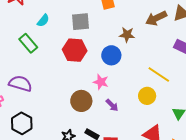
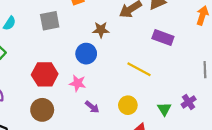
red hexagon: (75, 50) -> (45, 74), moved
yellow circle: (147, 96) -> (128, 105), moved
brown circle: (81, 101) -> (42, 110), moved

